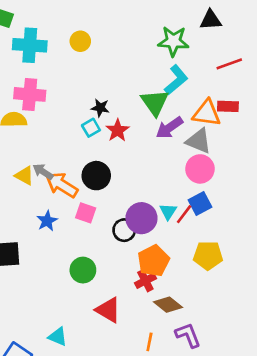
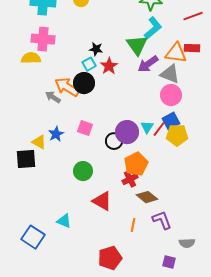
yellow triangle: (24, 176) -> (39, 142), moved
black circle: (96, 176) -> (84, 83), moved
orange arrow: (62, 185) -> (67, 87), moved
yellow pentagon: (208, 255) -> (177, 135), moved

